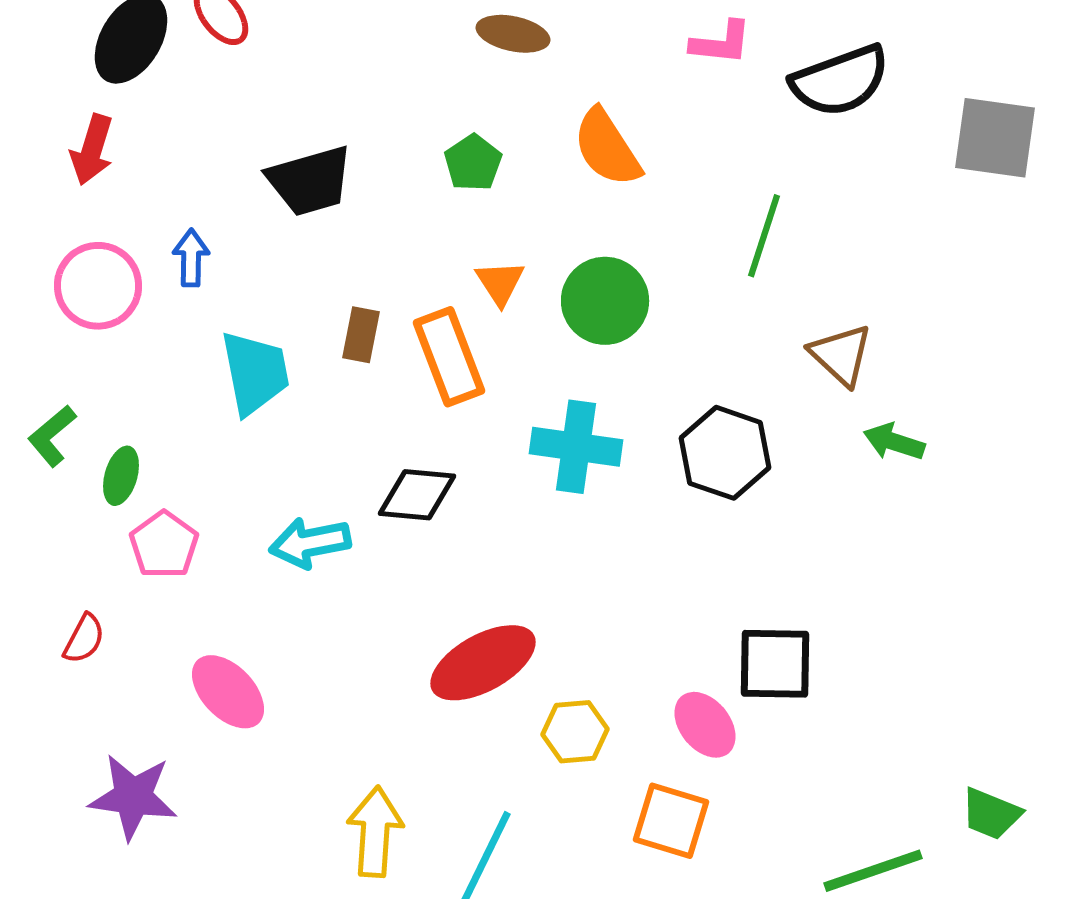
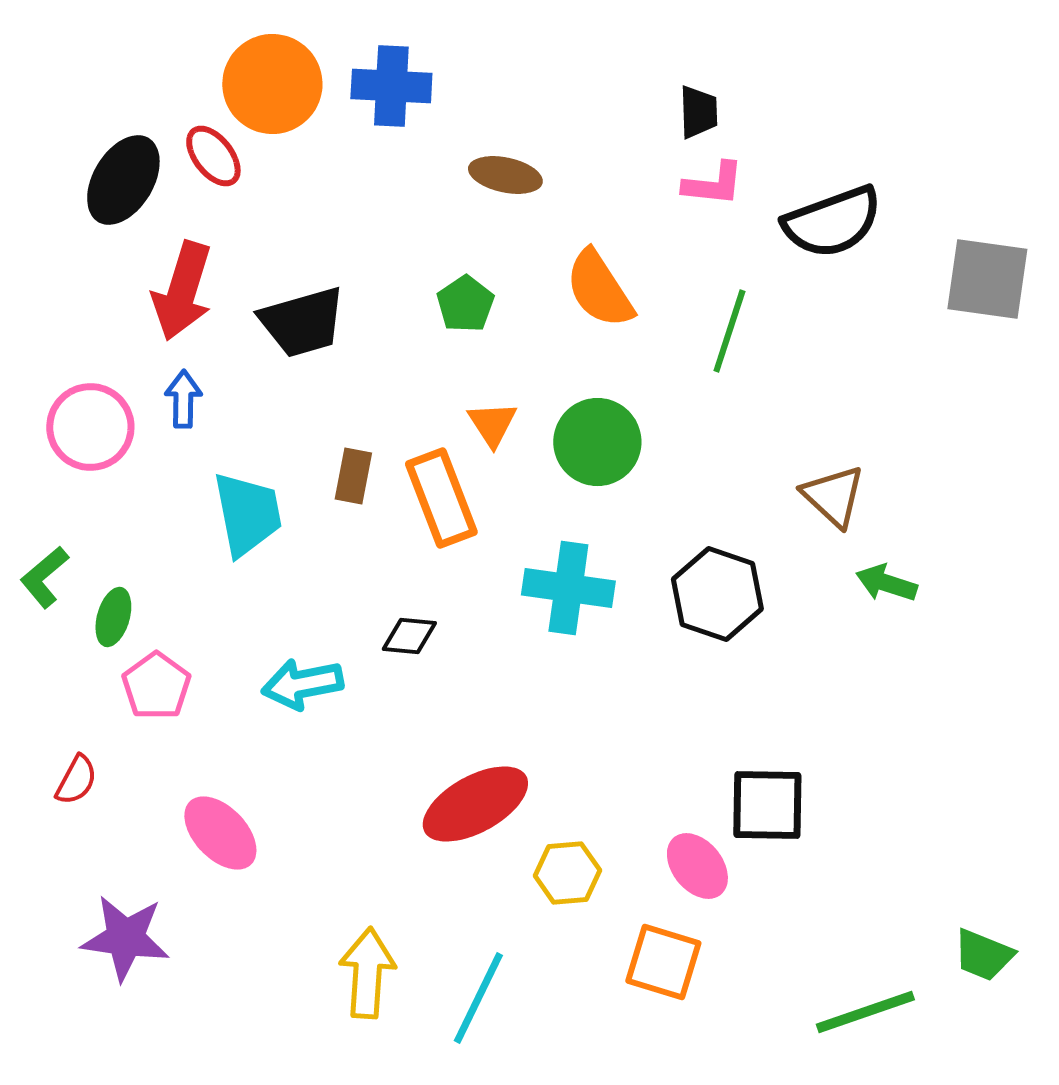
red arrow: (92, 150) -> (182, 291), moved, size x1.4
green line: (764, 236) -> (729, 331), moved
black diamond: (417, 495) -> (409, 636), size x0.7

